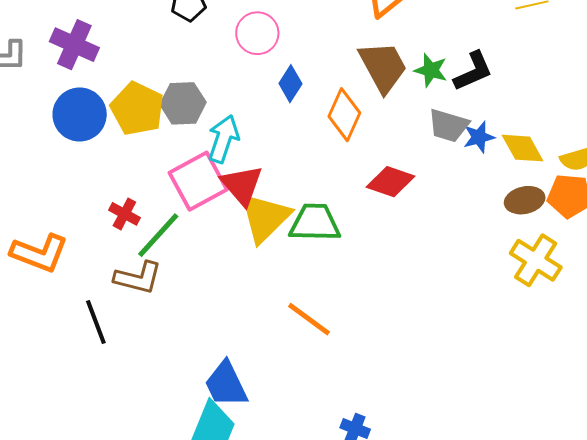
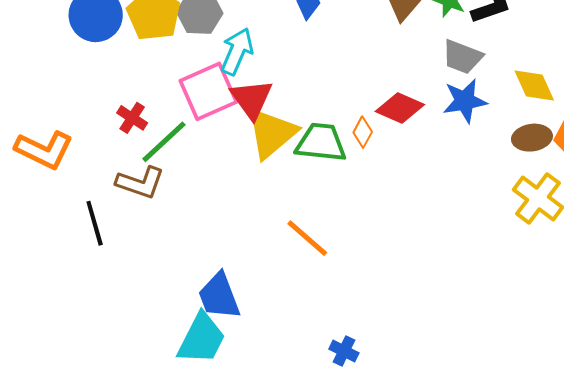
orange diamond: (344, 115) -> (363, 132), moved, size x0.6
blue star: (479, 137) -> (465, 101), moved, size x1.4

